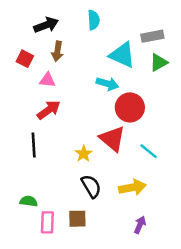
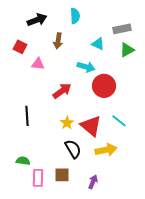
brown arrow: (57, 51) -> (58, 41), moved
cyan triangle: (122, 55) -> (98, 44), size x0.6
red arrow: (49, 110) -> (62, 91), moved
red triangle: (112, 139) -> (91, 126), moved
purple arrow: (140, 225) -> (93, 182), moved

